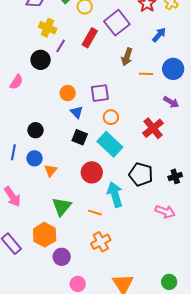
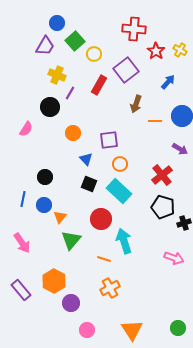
orange circle: (68, 93) -> (73, 133), moved
black pentagon: (141, 174) -> (163, 207), moved
green triangle: (62, 207) -> (71, 240), moved

